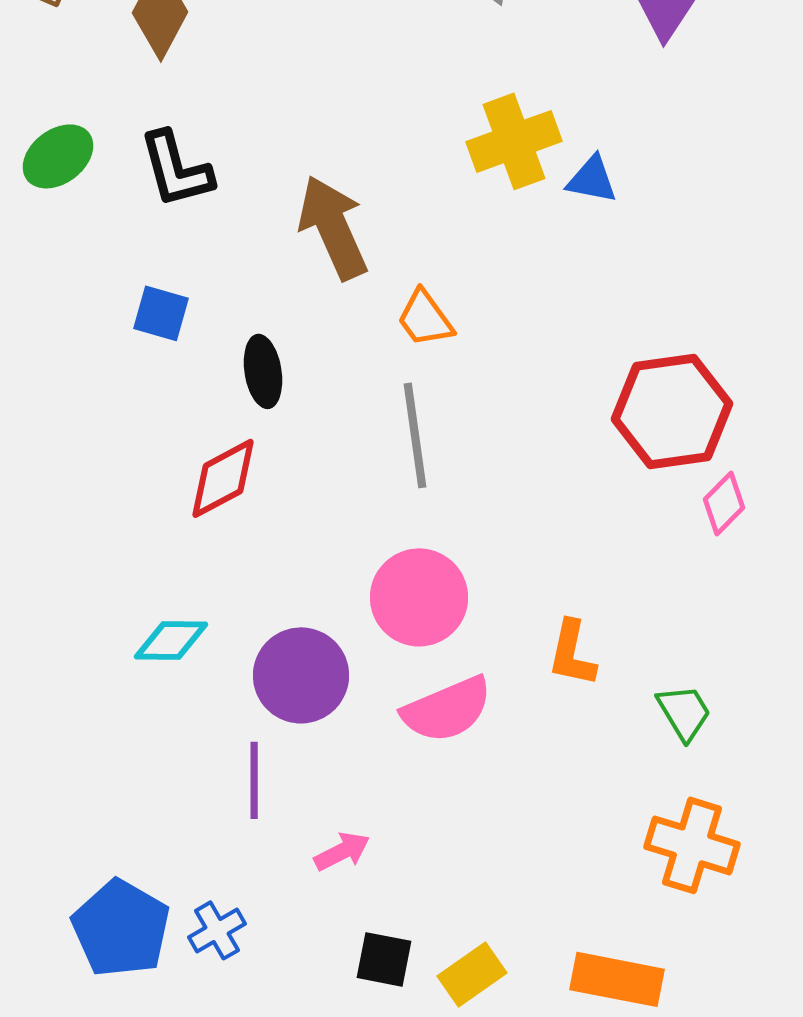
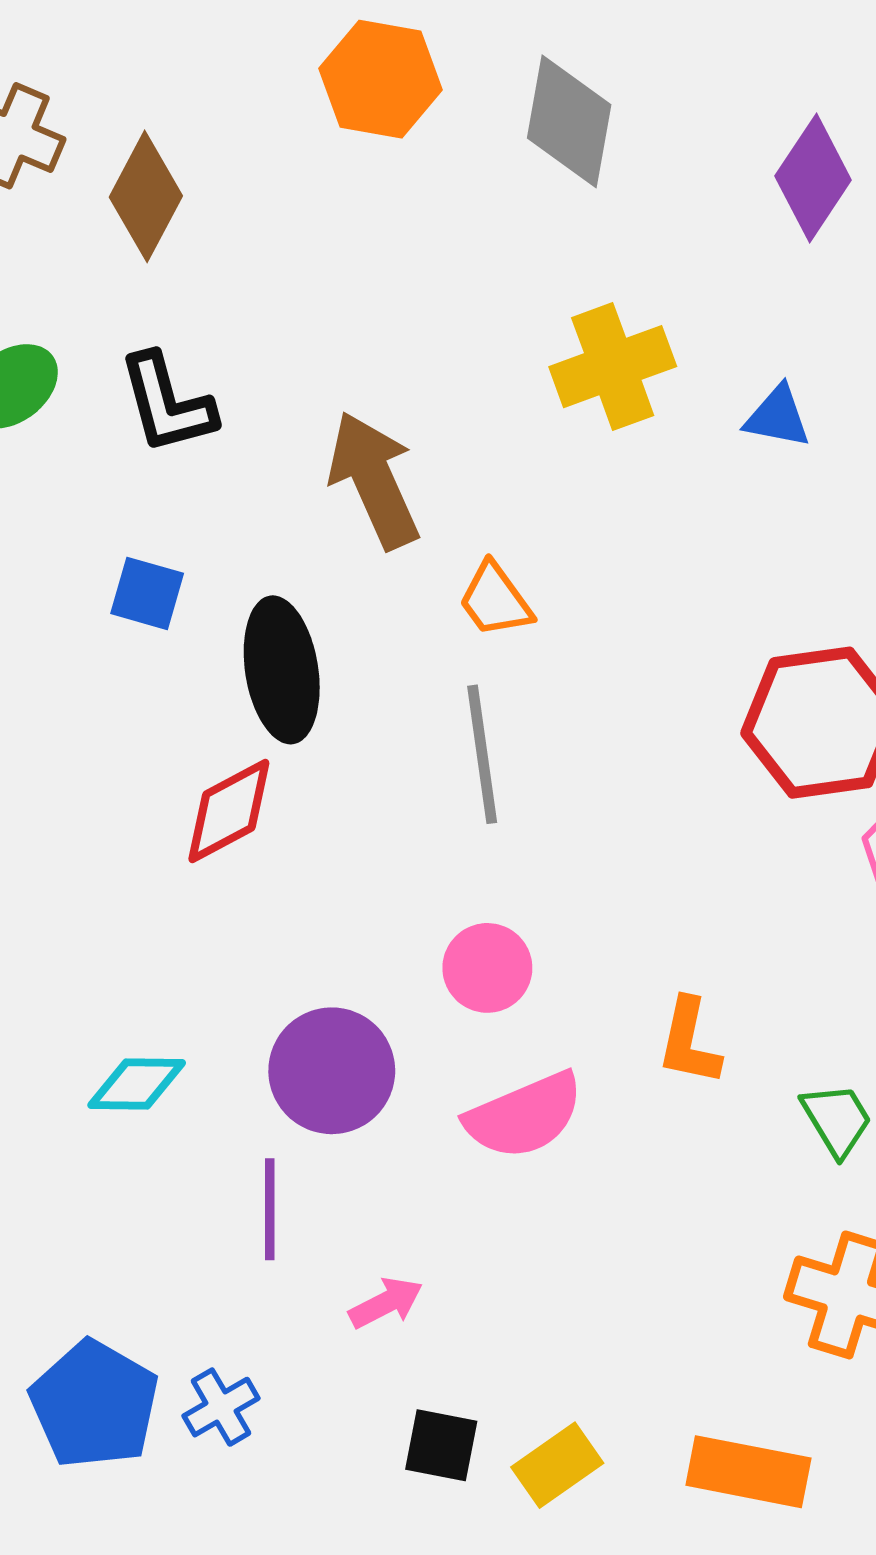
blue triangle: (592, 179) -> (777, 417), moved
black ellipse: (263, 371) -> (282, 670), size x1.5
pink circle: (419, 597) -> (487, 968), size x0.7
cyan diamond: (171, 640) -> (137, 1084), moved

